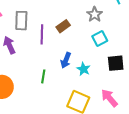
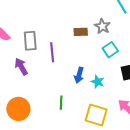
brown rectangle: (63, 26) -> (81, 32), moved, turned 40
green line: (43, 76) -> (61, 103), moved

